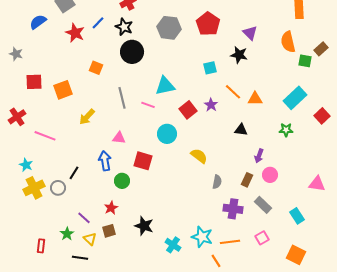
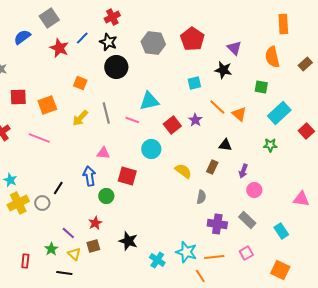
green square: (305, 61) -> (261, 87), moved
orange triangle: (255, 99) -> (239, 114), turned 42
yellow arrow: (87, 117) -> (80, 118), moved
pink line: (45, 136) -> (39, 138), moved
brown rectangle: (247, 180) -> (212, 167), moved

